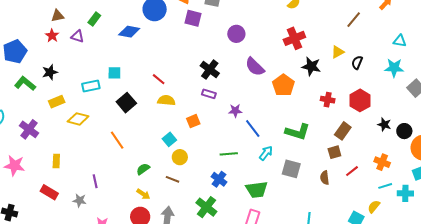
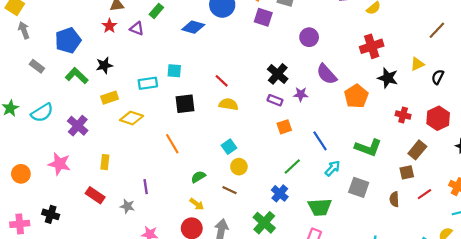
black square: (126, 103) -> (185, 104), turned 30
purple star: (235, 111) -> (301, 94), moved
orange square: (193, 121) -> (284, 127), moved
green line: (229, 154) -> (292, 167), turned -42

